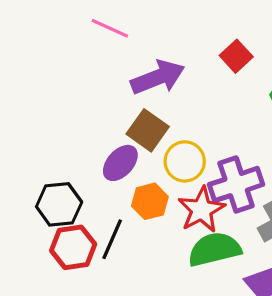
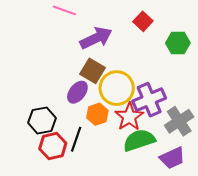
yellow circle: (185, 161) -> (117, 88), size x1.4

